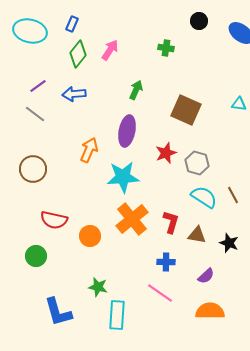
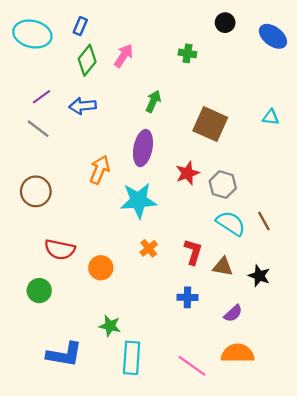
orange cross: (132, 219) -> (149, 248), size x0.5
pink line: (160, 293) -> (192, 366), moved
blue L-shape: (58, 312) -> (64, 354), turned -64

